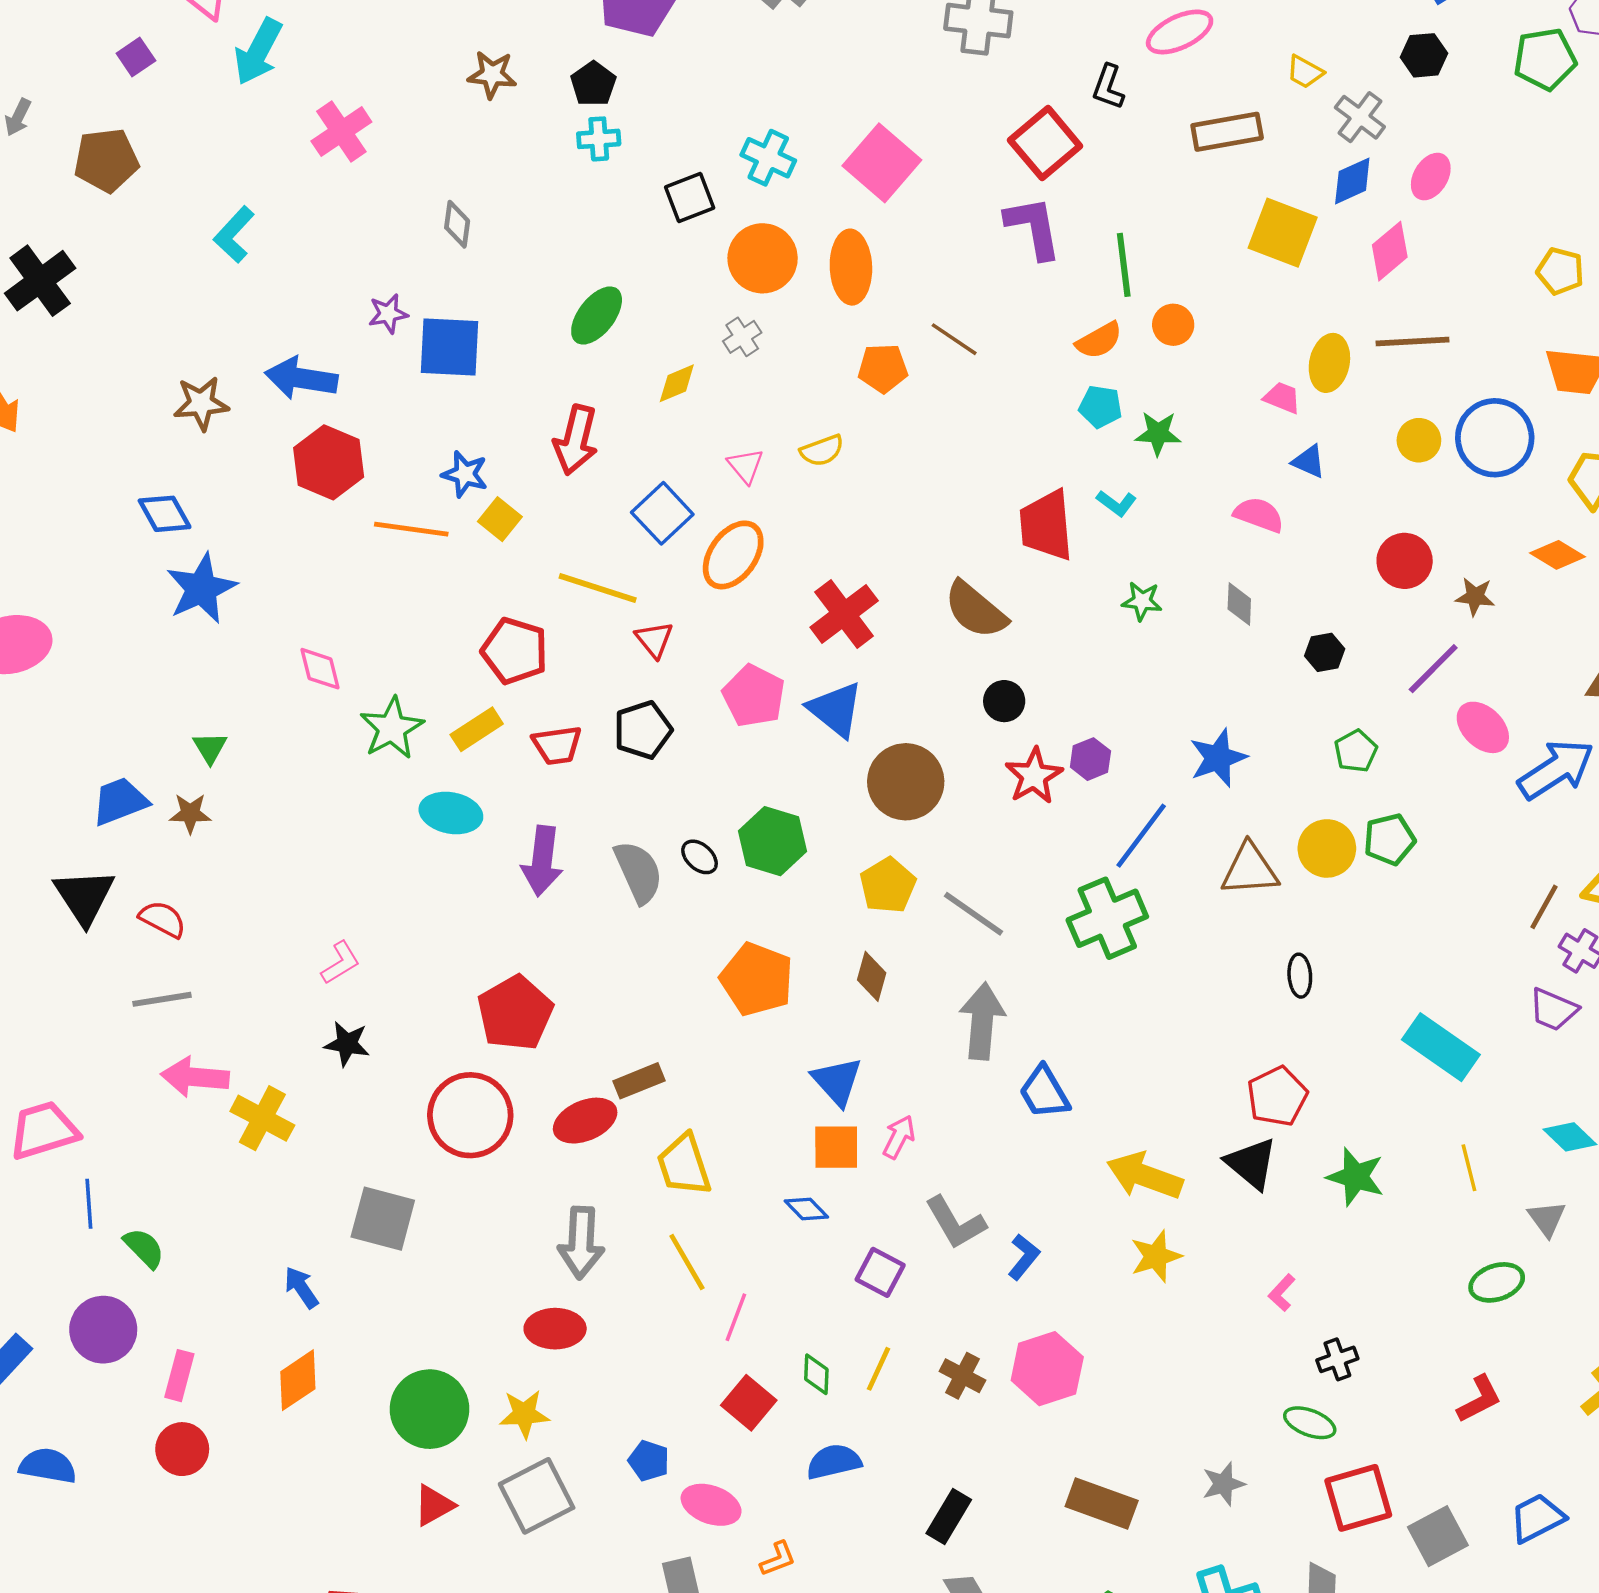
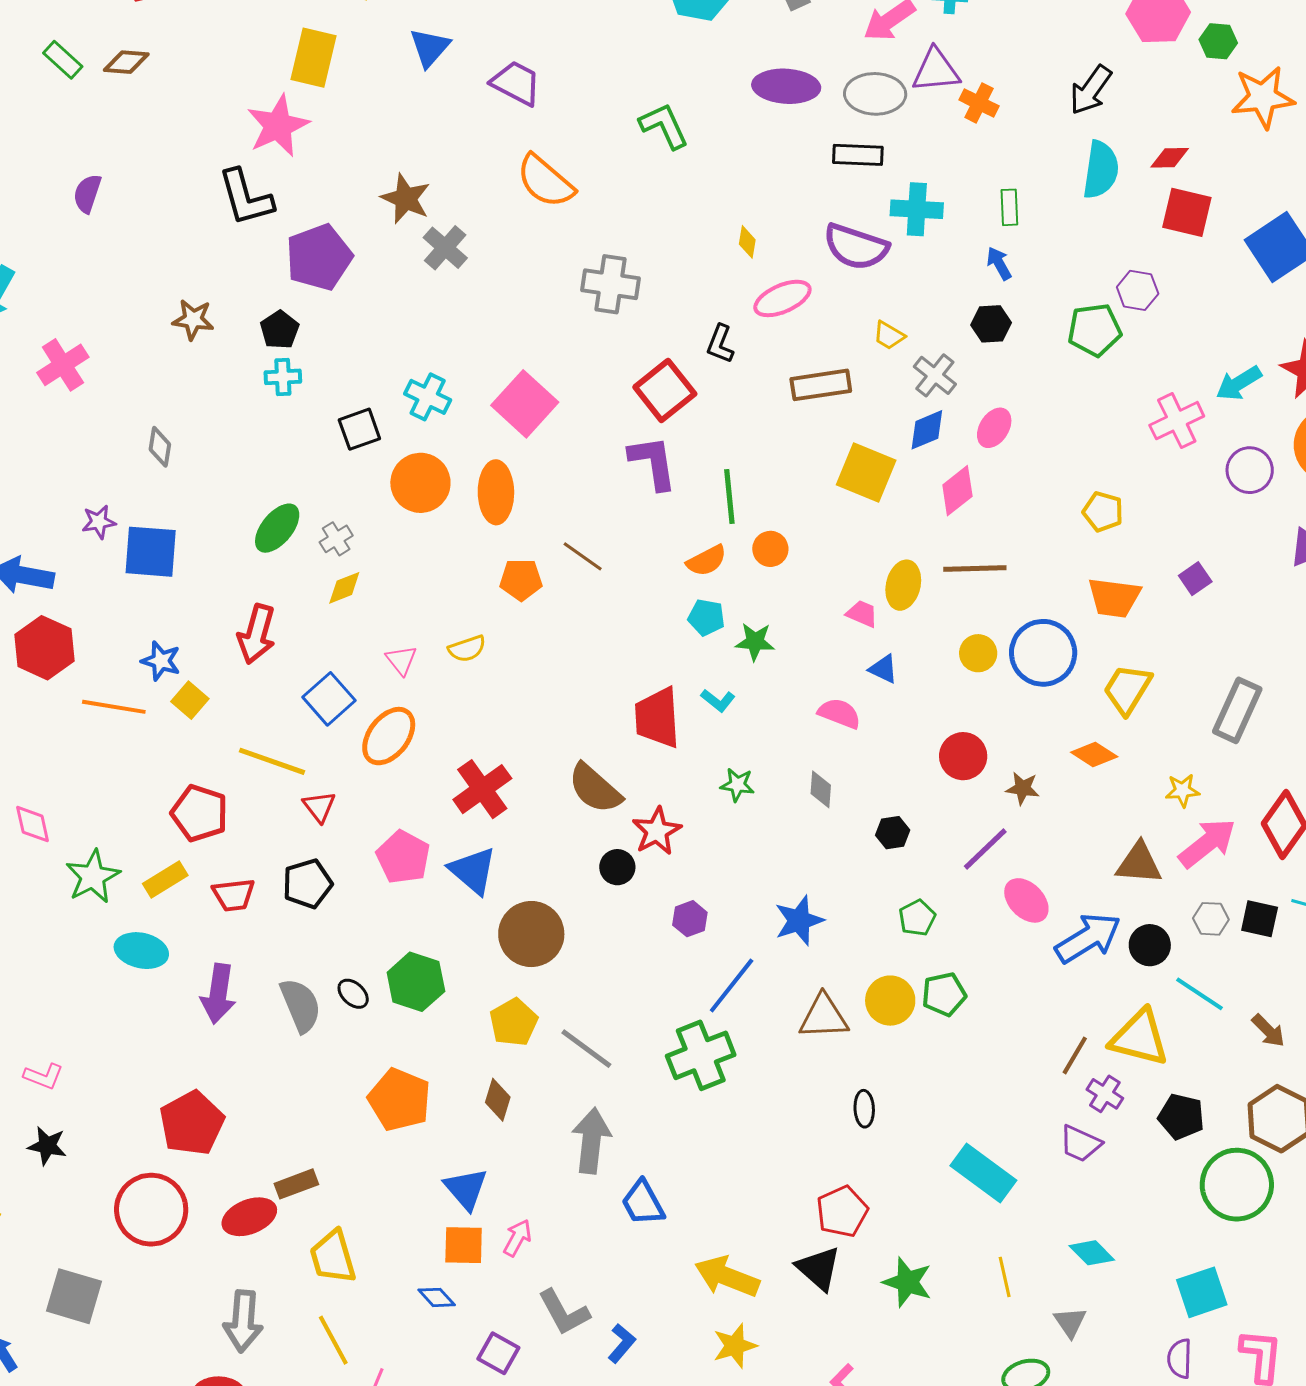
gray cross: (742, 337) -> (336, 539), moved
red star: (1034, 776) -> (657, 831), moved
pink L-shape: (340, 963) -> (43, 1076), turned 51

